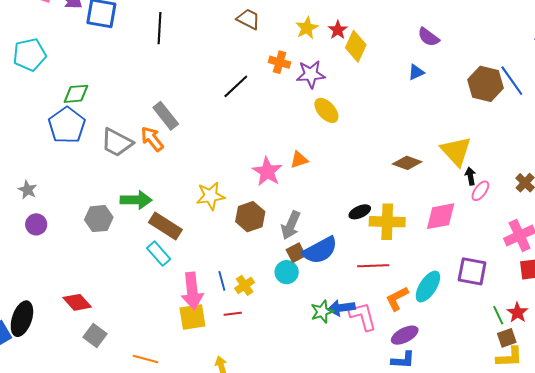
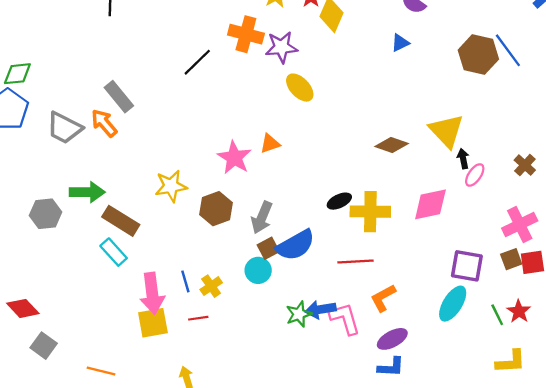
orange cross: (279, 62) -> (246, 34), size x1.4
cyan ellipse: (428, 287) -> (453, 304), moved
brown square: (507, 338) -> (511, 259), moved

